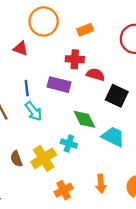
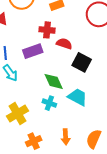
purple rectangle: (59, 85) -> (33, 51), turned -36
cyan cross: (69, 143) -> (49, 103), moved

